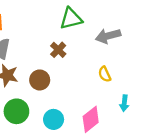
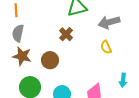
yellow semicircle: (105, 74) -> (106, 47), moved

